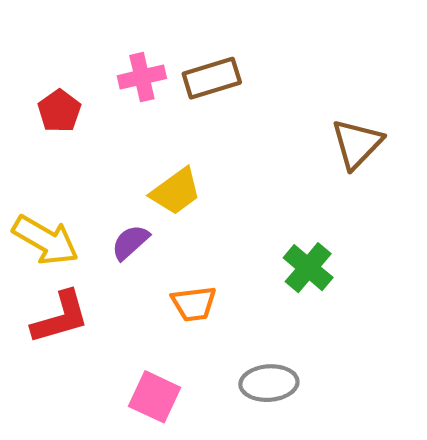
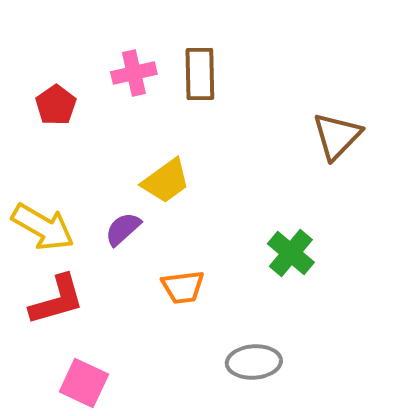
brown rectangle: (212, 78) -> (200, 74), turned -74
pink square: (155, 397) -> (84, 383), moved

